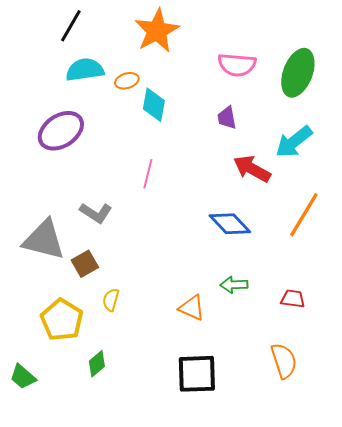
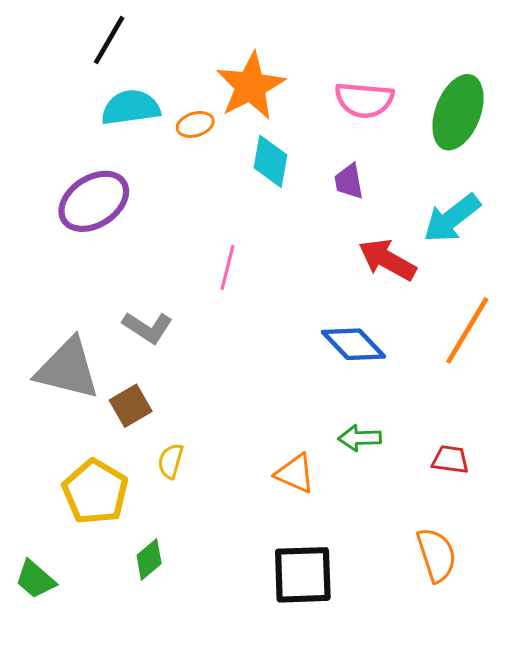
orange star: (157, 31) -> (251, 86), moved
cyan diamond: (154, 105) -> (271, 161), moved

